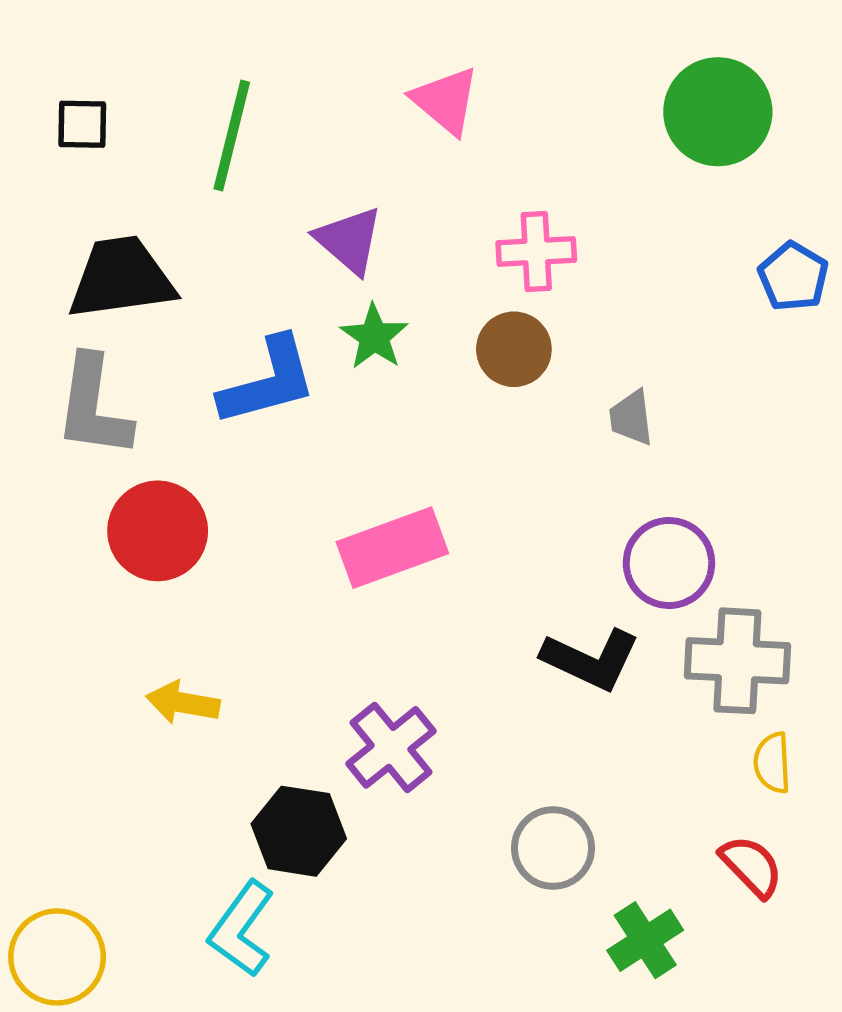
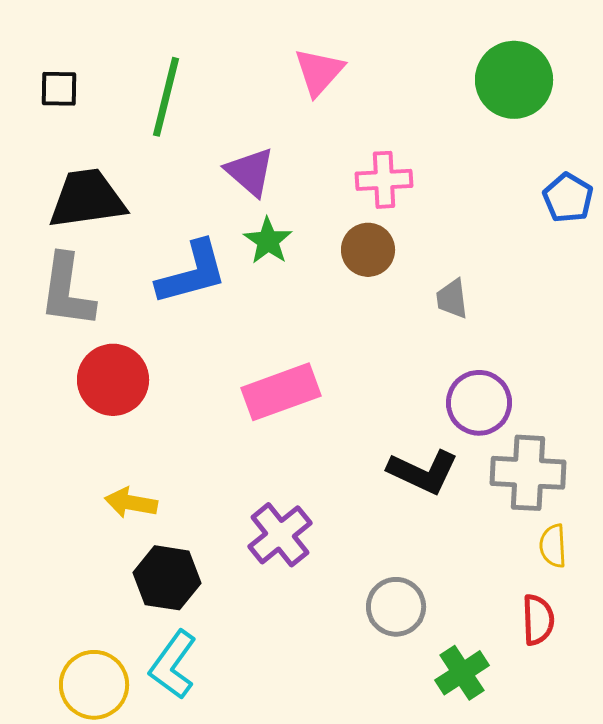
pink triangle: (445, 101) -> (319, 72), turned 32
black hexagon: (299, 831) -> (167, 578), moved
red semicircle: (751, 866) -> (538, 620), turned 42
yellow circle: (57, 957) -> (94, 685), moved

